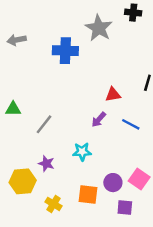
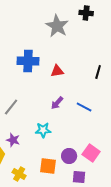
blue cross: (65, 51) -> (28, 61), moved
red triangle: (113, 95) -> (57, 71), moved

